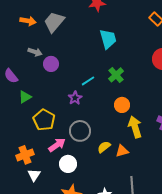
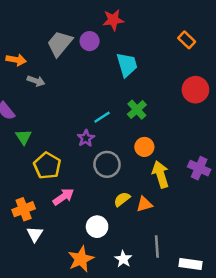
orange arrow: (28, 21) -> (16, 60), moved
purple circle: (51, 64) -> (90, 41), moved
green triangle: (25, 97) -> (24, 137), turned -32
gray circle: (80, 131) -> (107, 164), moved
white circle: (68, 164) -> (97, 227), moved

